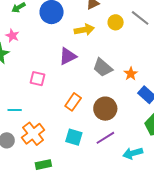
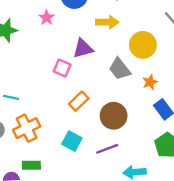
yellow circle: (116, 22) -> (143, 45), moved, size x1.5
pink star: (12, 36) -> (47, 18), moved
pink square: (38, 79) -> (62, 68), moved

